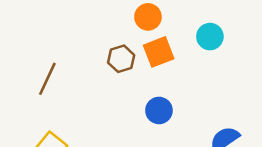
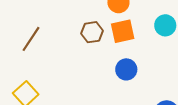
blue circle: (159, 110) -> (126, 69), moved

